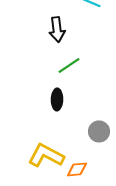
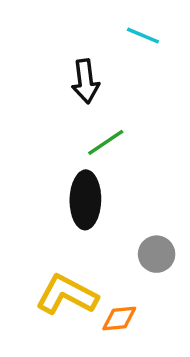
black ellipse: (57, 99) -> (85, 200), size x1.5

